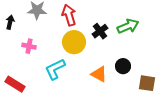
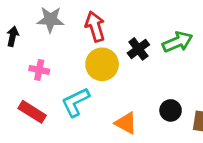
black circle: (123, 66) -> (171, 110), moved
orange triangle: (99, 74) -> (126, 123), moved
red rectangle: (15, 84) -> (32, 112), moved

